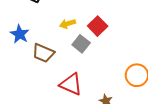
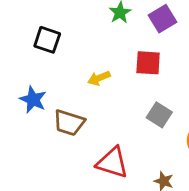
red square: (98, 26) -> (148, 63), moved, turned -36
gray square: (81, 44) -> (159, 115), moved

